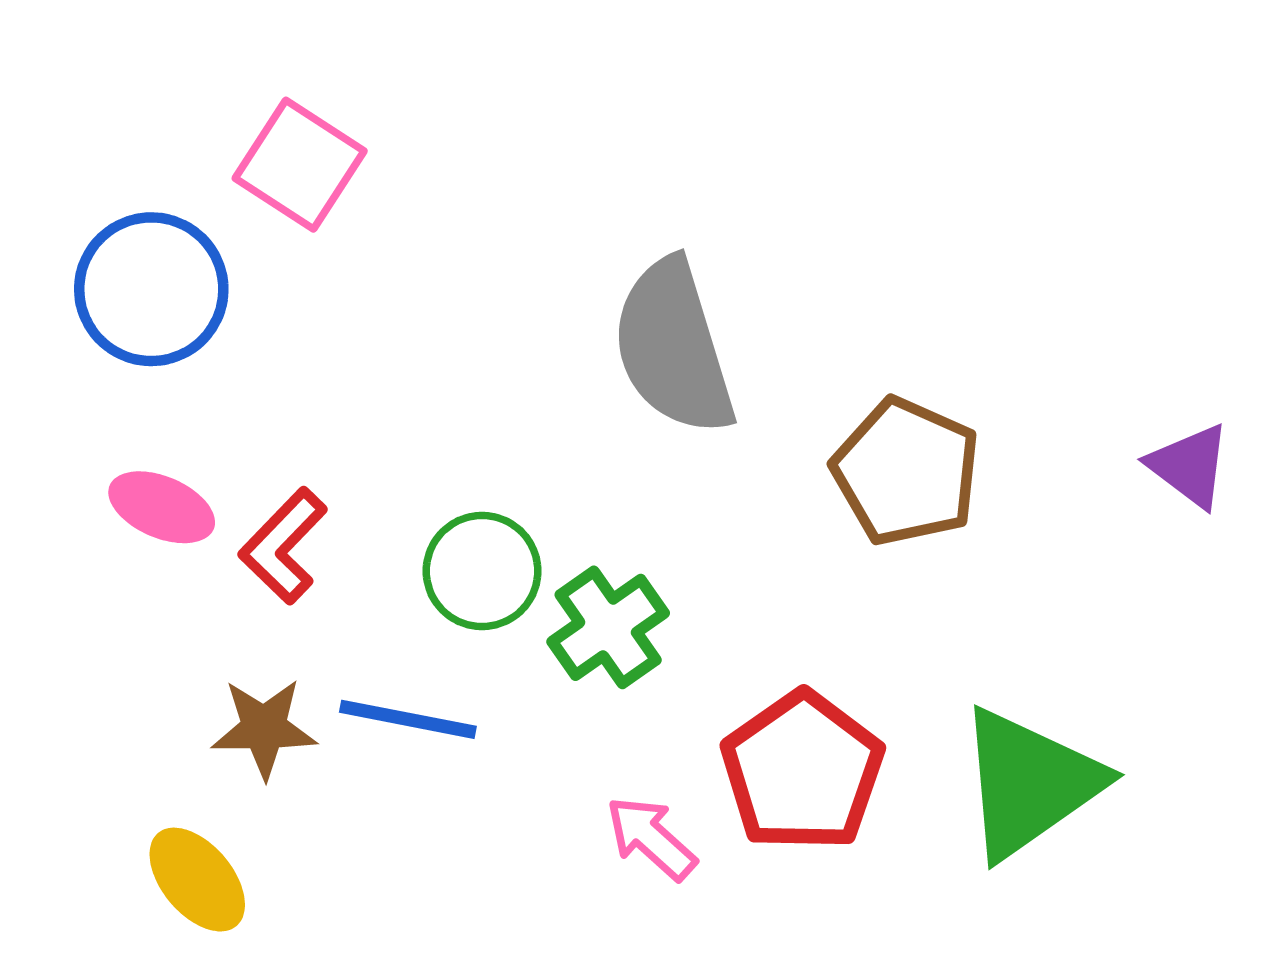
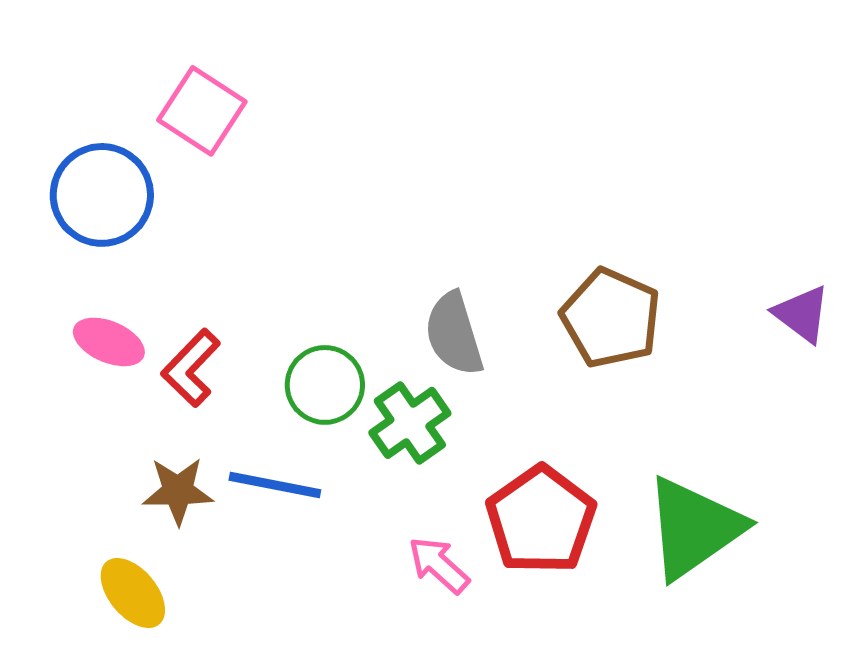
gray semicircle: (673, 347) -> (454, 334), moved, size x0.7

